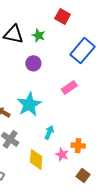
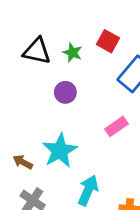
red square: (63, 16) -> (108, 41), moved
cyan arrow: (49, 132) -> (88, 190), size x1.5

